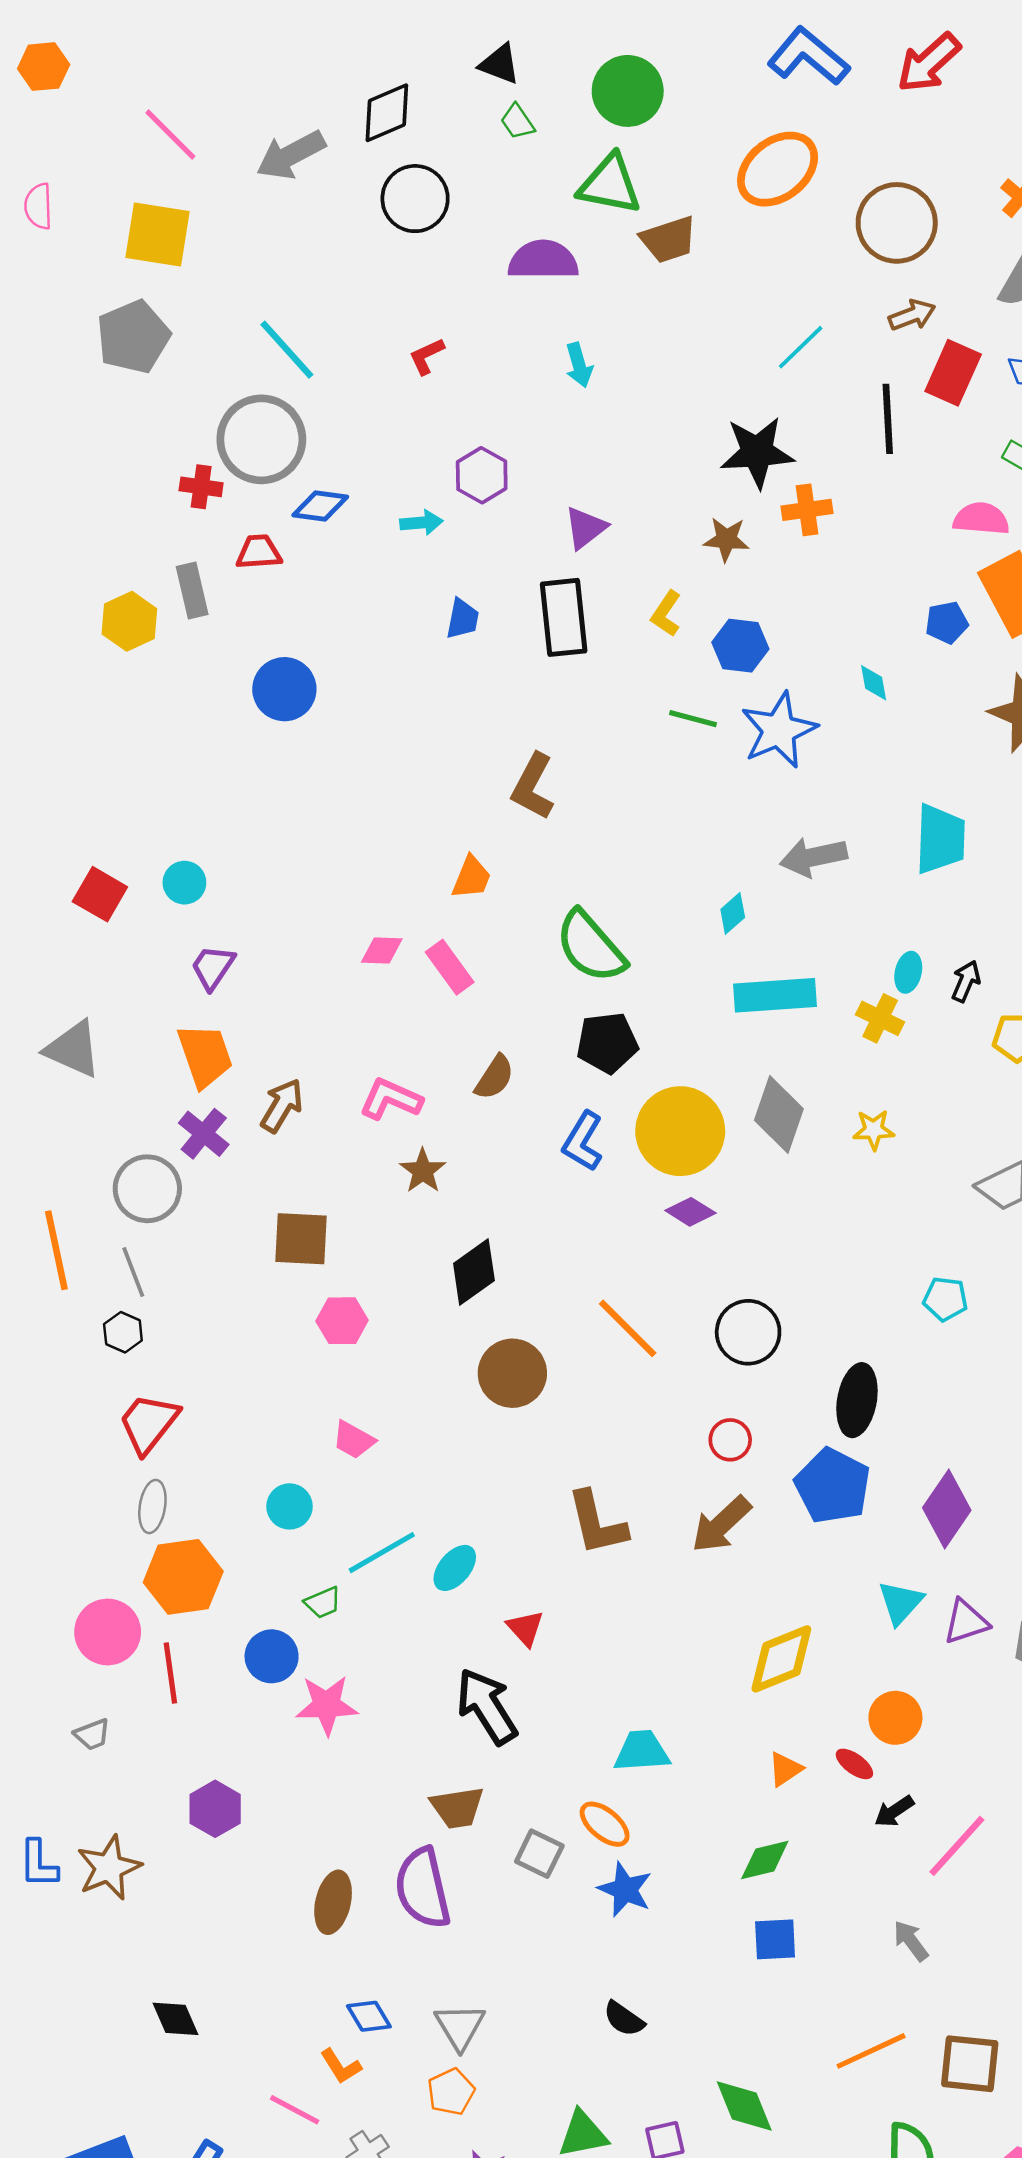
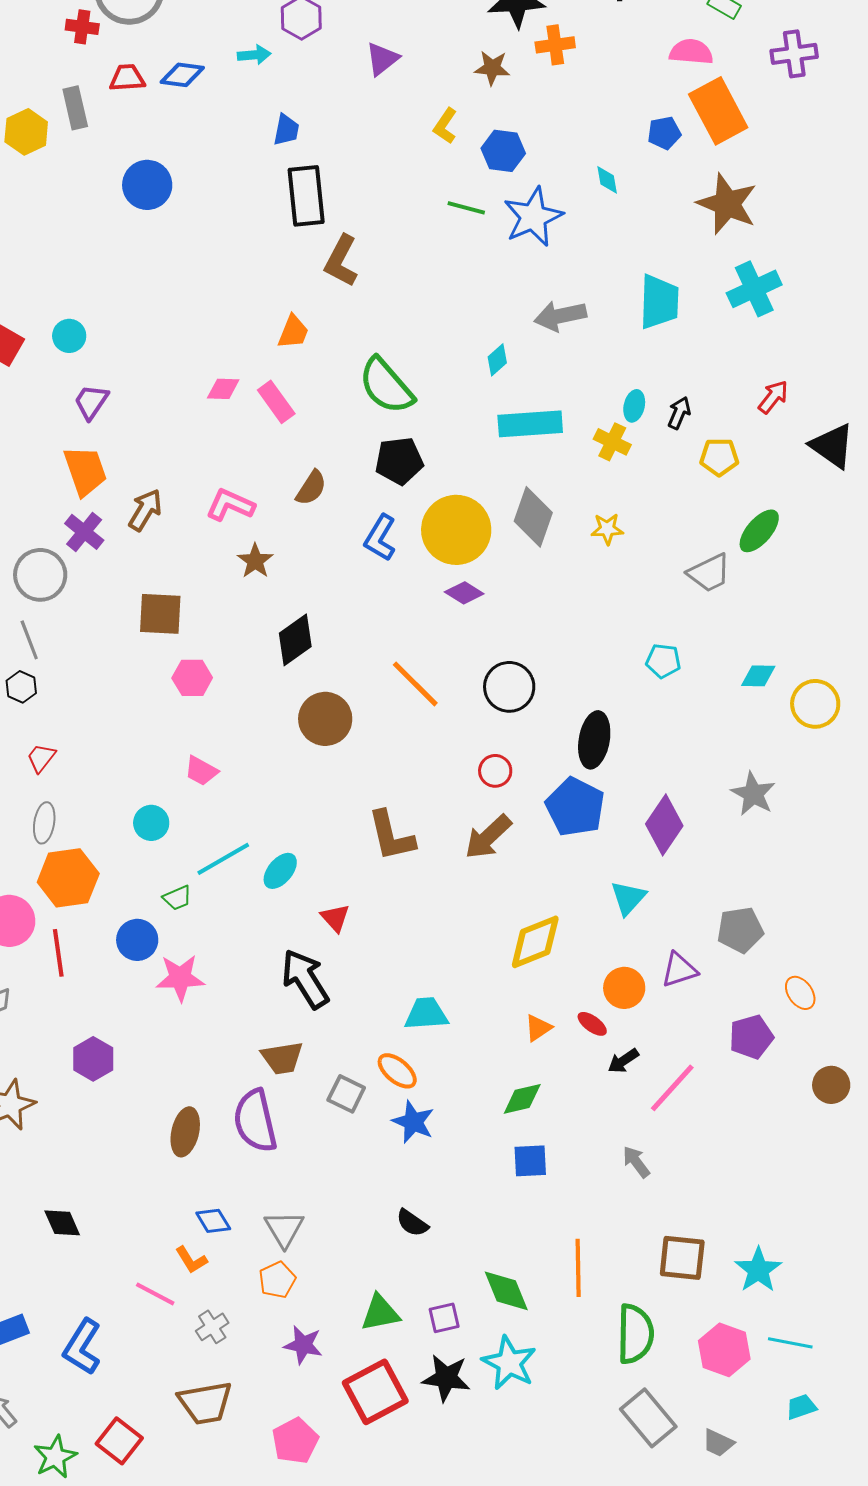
blue diamond: (320, 506) -> (182, 75), moved
black rectangle: (564, 617) -> (306, 196), moved
red trapezoid: (149, 1423) -> (41, 758), size x0.6
purple triangle: (966, 1622) -> (679, 970), moved
orange line: (871, 2051) -> (578, 1268), moved, turned -66

